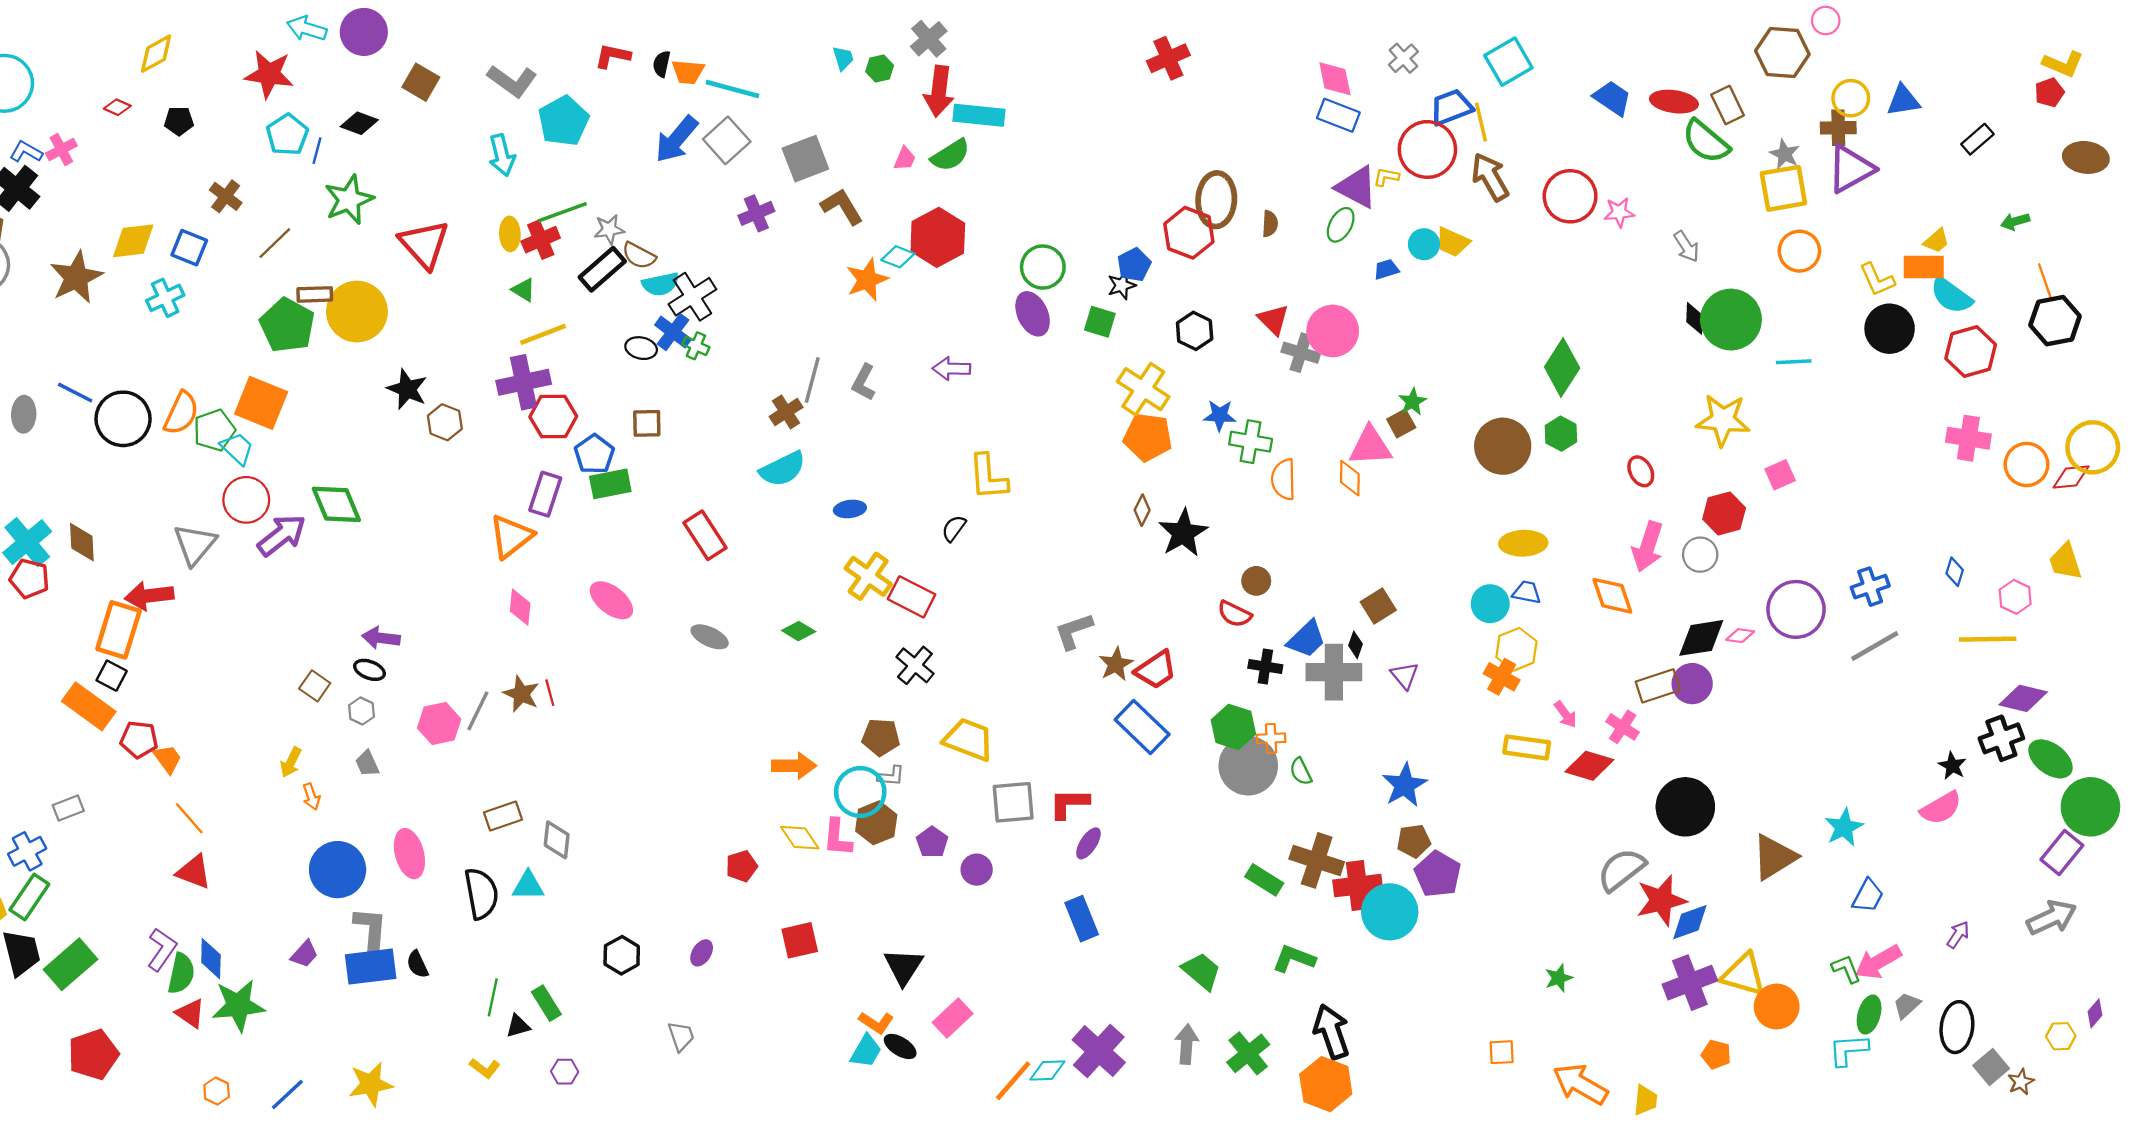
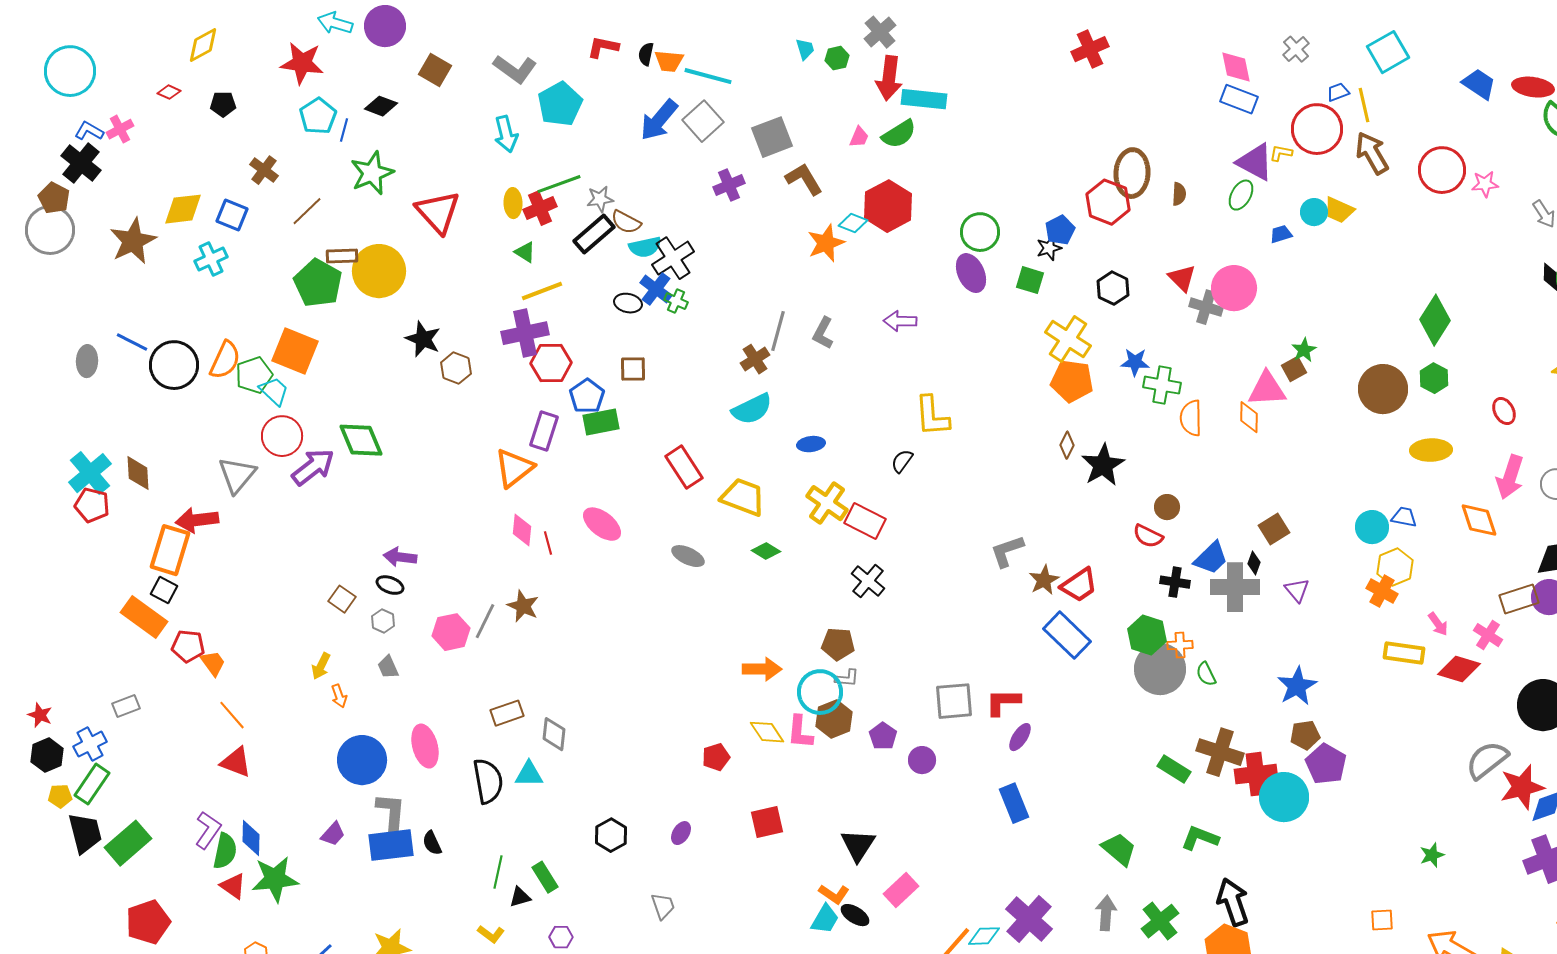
blue trapezoid: (1451, 107) -> (1338, 92), size x0.6
yellow ellipse: (1523, 543) -> (1431, 450), moved
red line: (550, 693) -> (548, 543), moved
yellow trapezoid: (969, 739) -> (743, 497), moved

